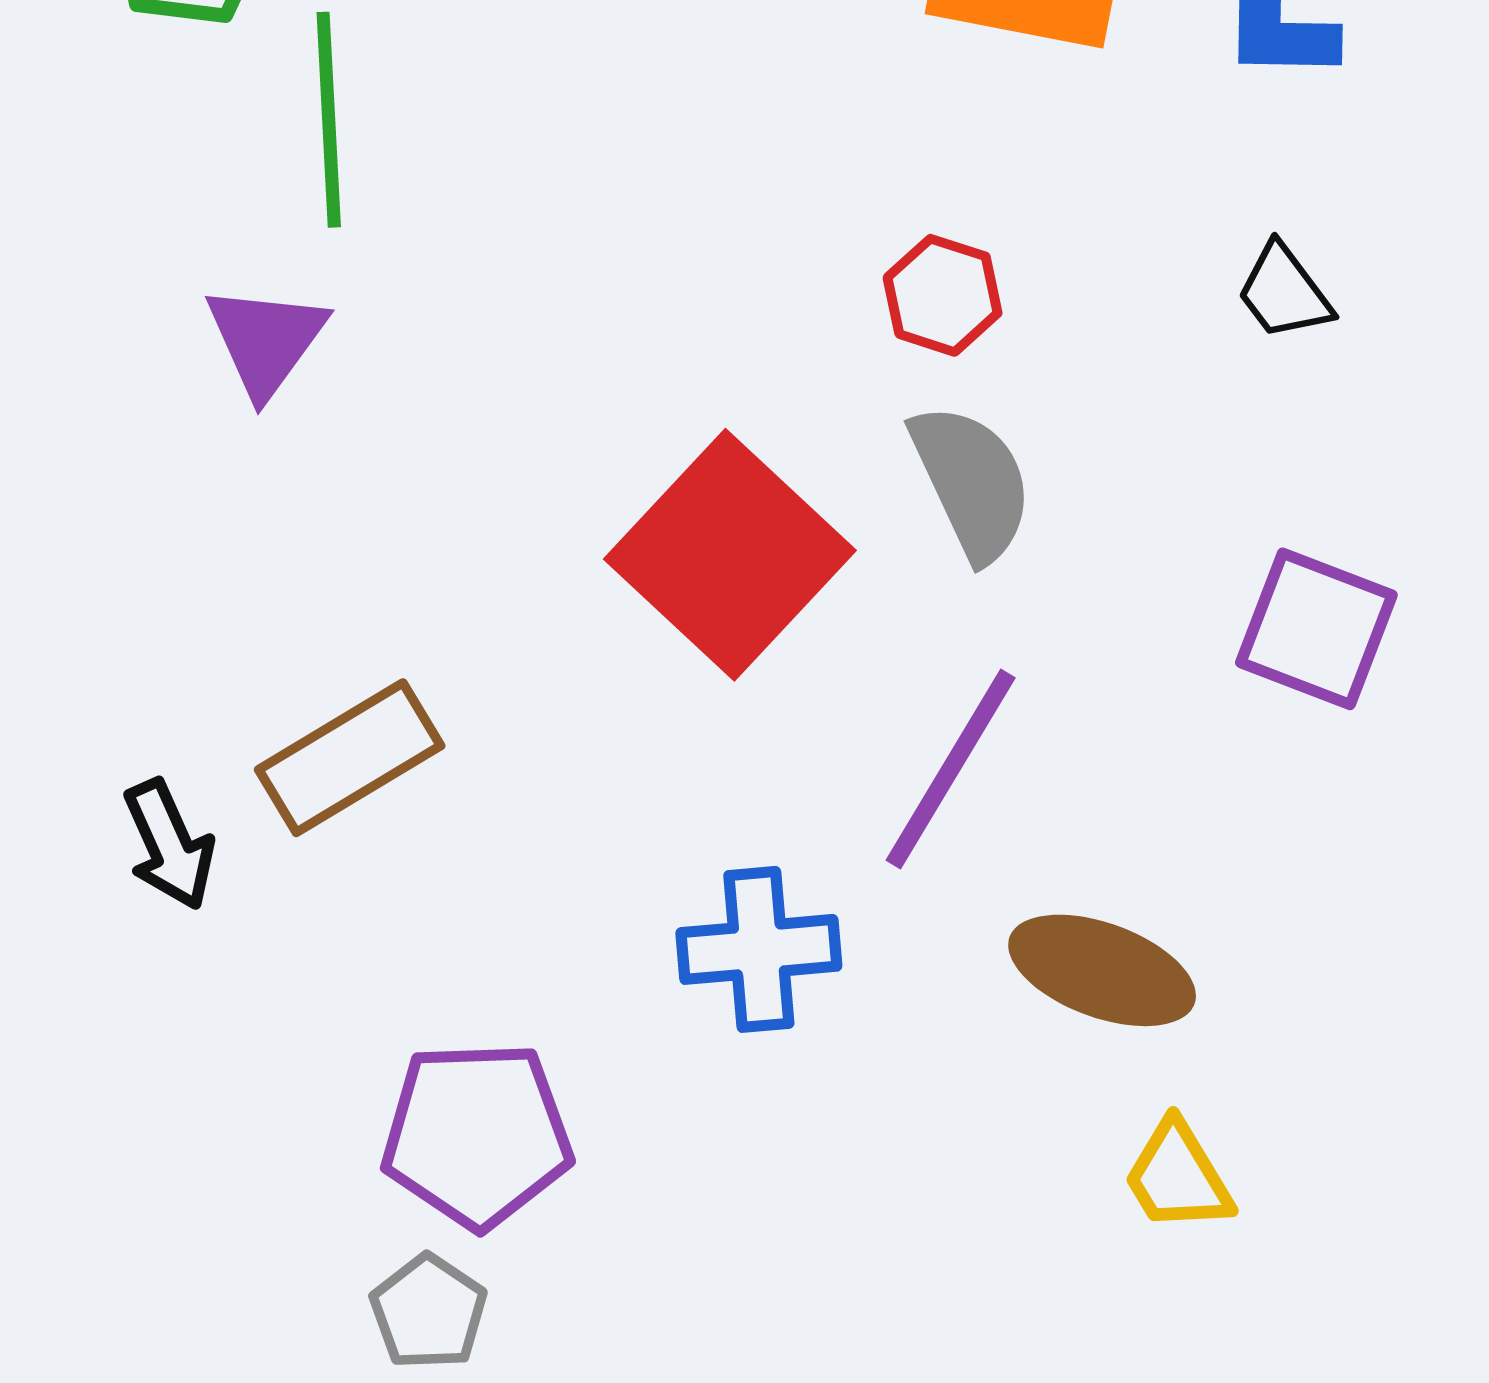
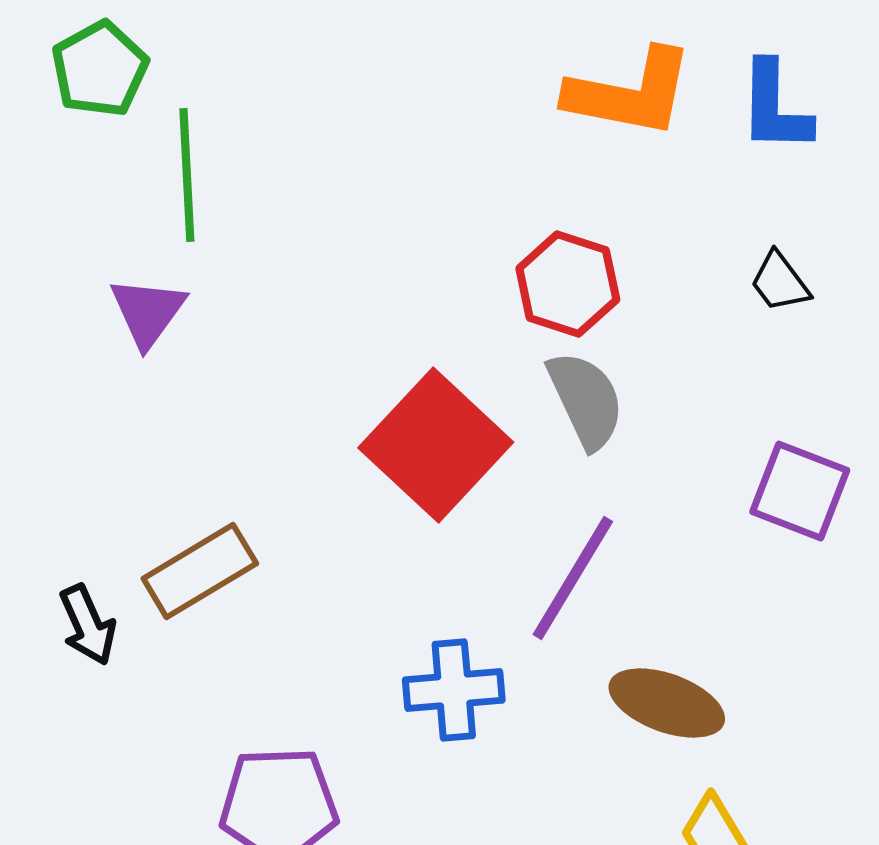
red hexagon: (943, 295) -> (568, 284), size x1.4

